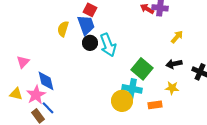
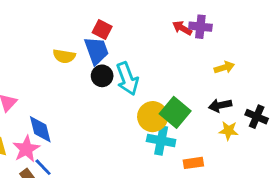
yellow semicircle: (63, 29) -> (64, 56), turned -98
yellow arrow: (177, 37) -> (224, 67), turned 32
yellow star: (172, 88) -> (229, 131), moved
yellow circle: (122, 101) -> (153, 117), moved

